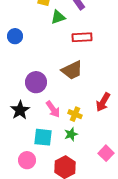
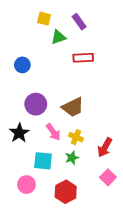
blue circle: (15, 36) -> (22, 65), moved
brown trapezoid: (72, 70) -> (73, 107), moved
red arrow: (103, 102) -> (105, 147), moved

